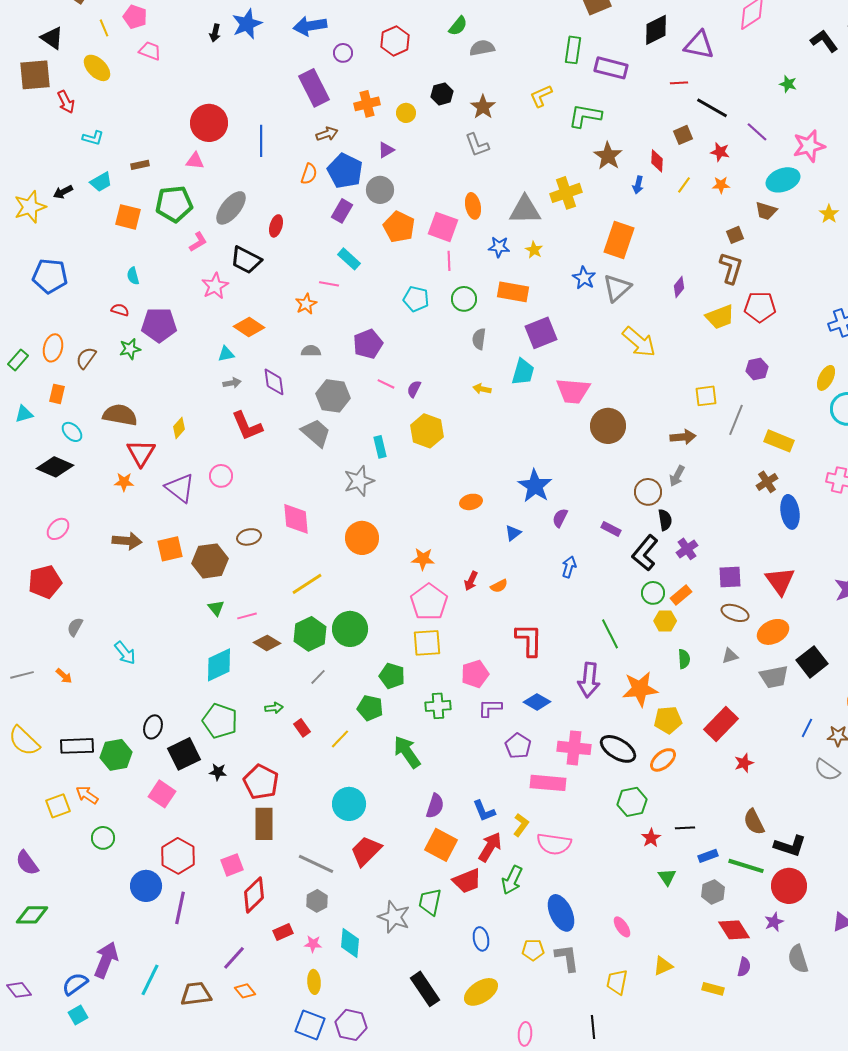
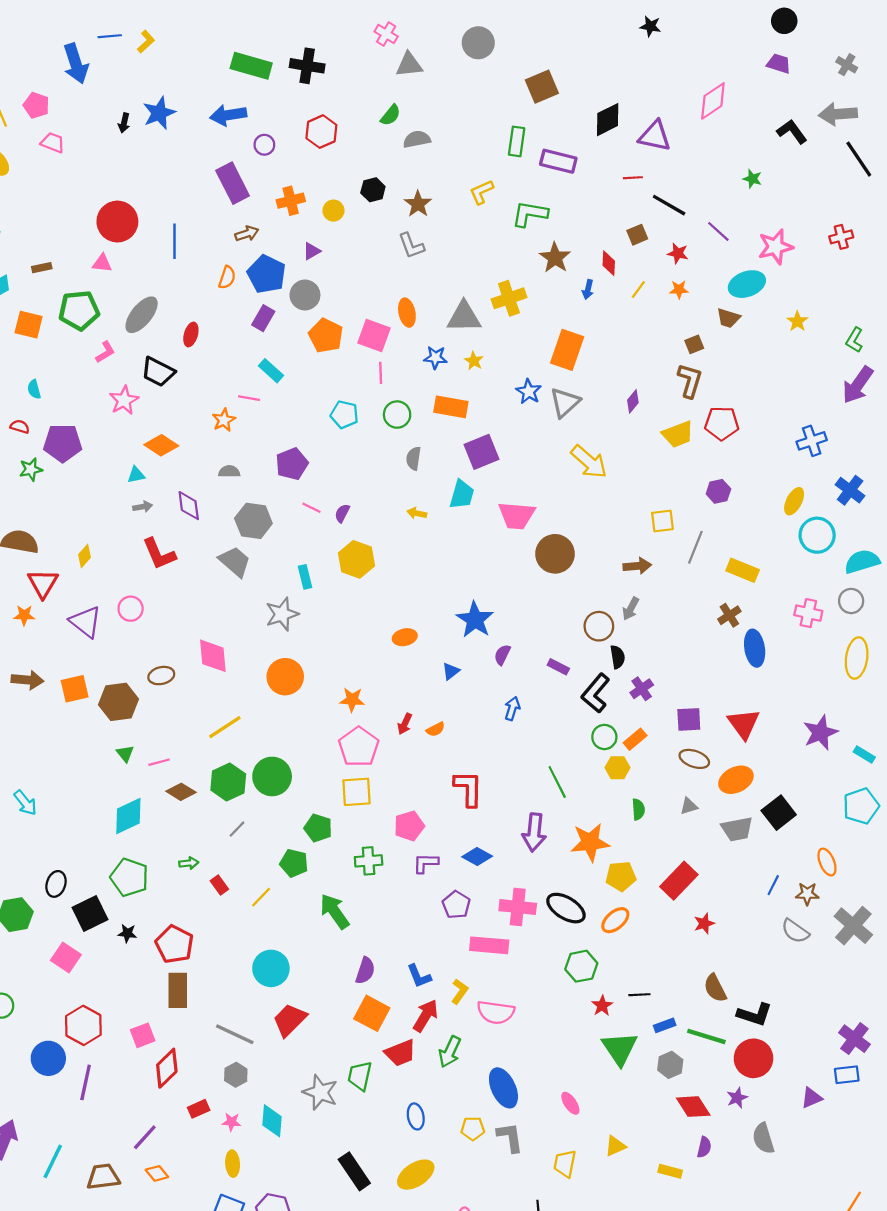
green triangle: (667, 877) -> (620, 1048), size x1.8

